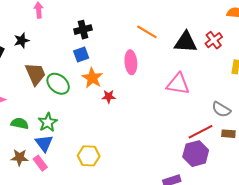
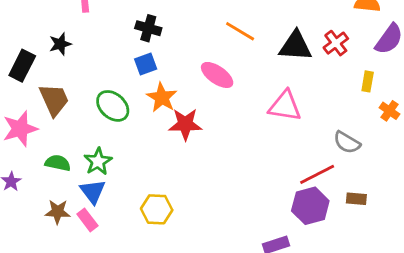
black cross: (83, 30) -> (148, 28), turned 30
pink ellipse: (131, 62) -> (217, 75), turned -50
brown trapezoid: (35, 74) -> (54, 100), moved
red star: (109, 97) -> (185, 124), size x1.6
brown rectangle: (228, 134) -> (356, 199), moved

